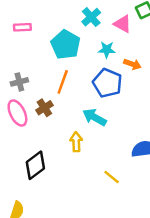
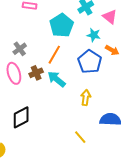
gray cross: (19, 82) -> (20, 49), turned -32
cyan arrow: (95, 117) -> (57, 79), moved
yellow arrow: (76, 142) -> (86, 97), moved

